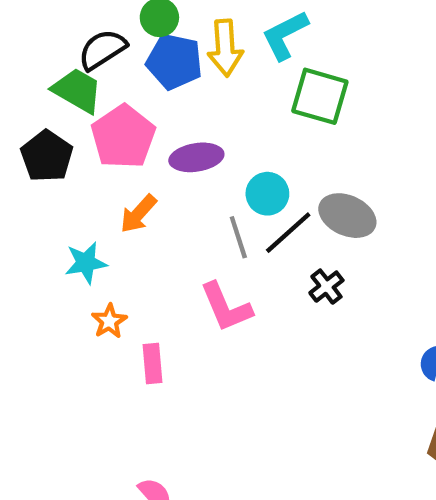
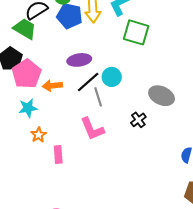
pink pentagon: (123, 137) -> (27, 74), moved
orange arrow: (138, 214) -> (52, 86), turned 42
gray ellipse: (347, 216) -> (162, 96), moved
black line: (288, 233) -> (88, 82), moved

